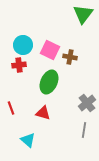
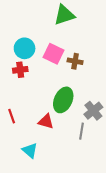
green triangle: (83, 14) -> (64, 15), moved, turned 35
green ellipse: (49, 82) -> (63, 100), moved
gray line: (84, 130) -> (81, 131), moved

